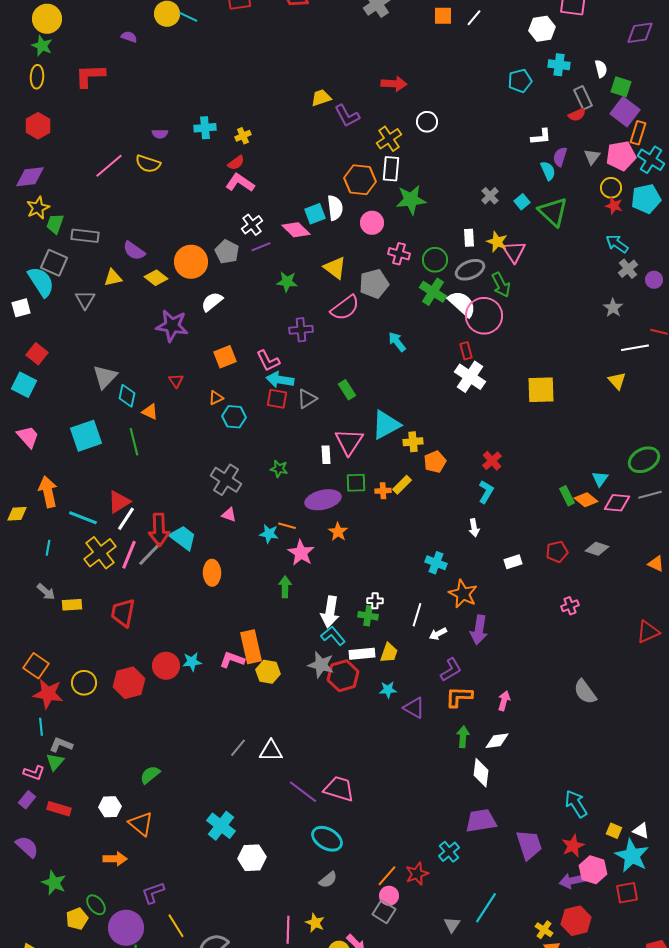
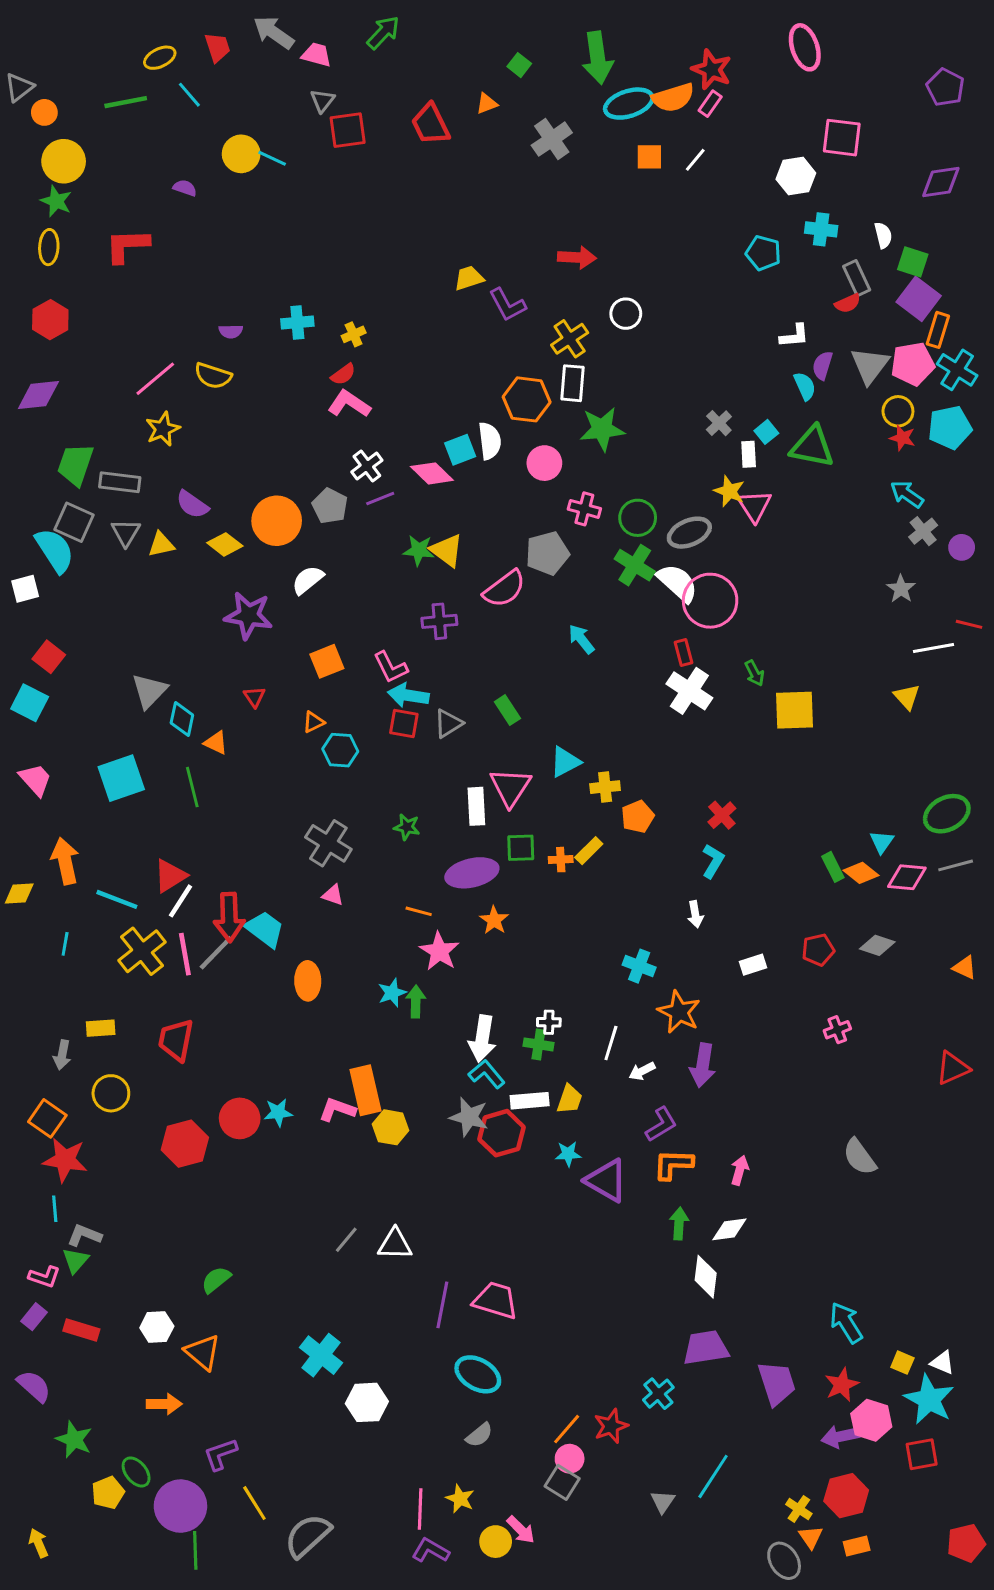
cyan pentagon: (520, 81) -> (763, 253), turned 30
gray triangle: (592, 157) -> (870, 365), size x1.6
yellow star: (38, 208) -> (163, 429), moved
green triangle: (553, 212) -> (812, 447), turned -32
green trapezoid: (55, 224) -> (75, 465), size x1.4
white rectangle: (469, 238) -> (749, 454), moved
yellow triangle: (335, 268) -> (447, 550), moved
green arrow: (501, 285) -> (754, 673), moved, size x0.7
gray triangle: (85, 300) -> (126, 533), moved
cyan triangle: (386, 425) -> (565, 762), size x0.7
white rectangle: (326, 455) -> (476, 806), size x1.4
cyan star: (269, 534) -> (392, 993), moved, turned -30
pink line: (129, 555) -> (185, 954), turned -32
gray arrow: (46, 592) -> (62, 1055), moved, turned 60
yellow circle: (84, 683) -> (111, 1093), moved
purple triangle: (414, 708) -> (607, 1181), size x1.4
purple line: (303, 792) -> (442, 1305), turned 64

